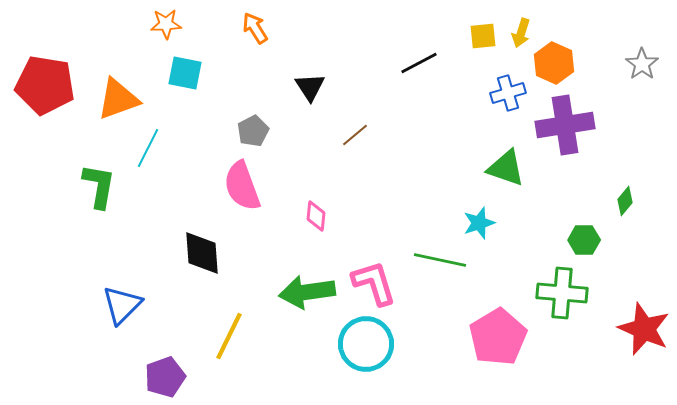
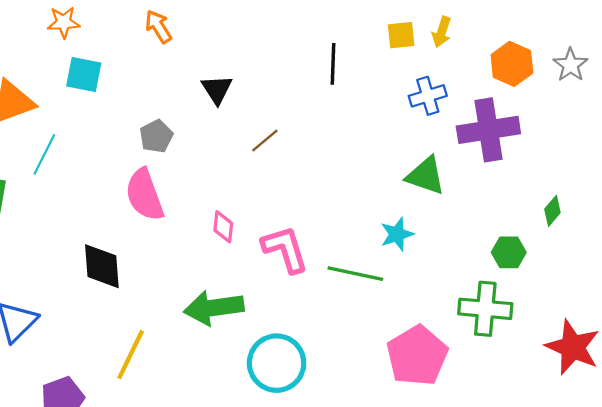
black line: (419, 63) -> (333, 64), turned -60
orange hexagon: (554, 63) -> (512, 64), moved
pink L-shape: (374, 283) -> (285, 249), moved

